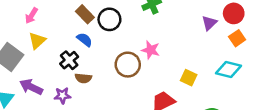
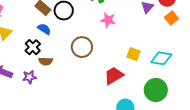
pink star: (151, 50) -> (108, 20), moved
cyan diamond: (229, 69) -> (161, 58), moved

